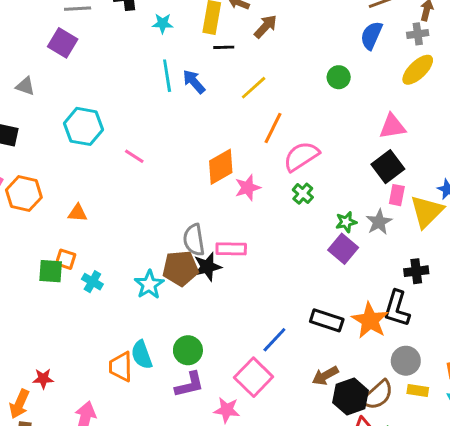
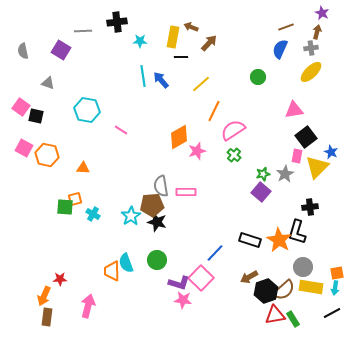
purple square: (63, 43) -> (61, 50), moved
black square: (388, 167) -> (306, 137), moved
orange square: (66, 259) -> (75, 199), turned -32
black star: (207, 267) -> (157, 222), moved, turned 30
purple L-shape: (189, 385) -> (179, 283), moved, turned 30
yellow rectangle: (418, 391) -> (311, 287), size x1.6

